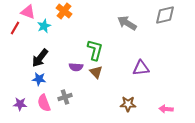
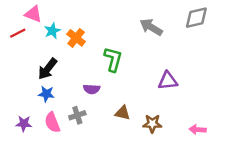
orange cross: (64, 11) -> (76, 38), moved
red line: (15, 28) -> (18, 33), turned 32
purple semicircle: (76, 67) -> (92, 89), moved
brown triangle: (96, 72) -> (123, 113), moved, turned -32

